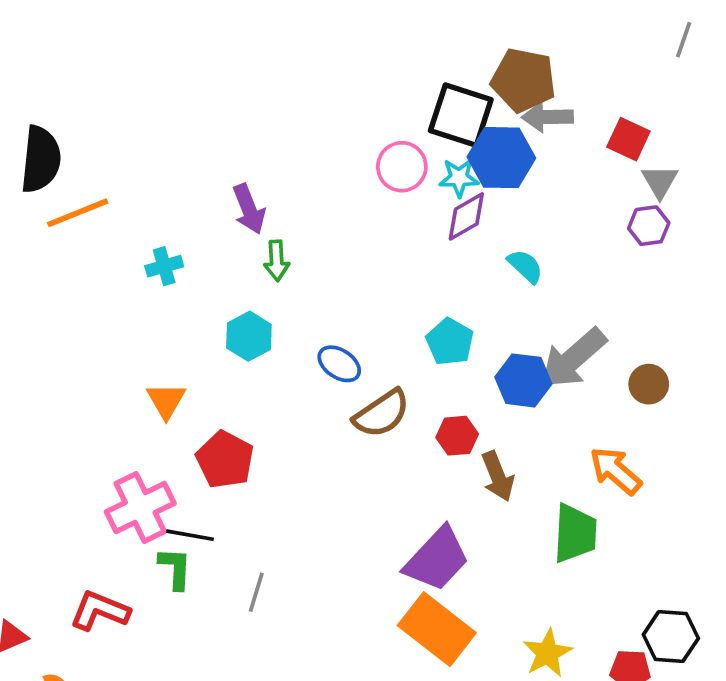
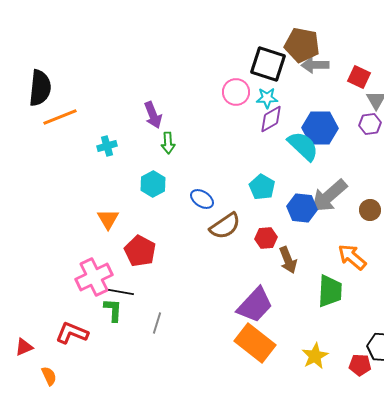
blue hexagon: (501, 158) -> (320, 128), moved
cyan semicircle: (525, 266) -> (303, 146), size x1.6

